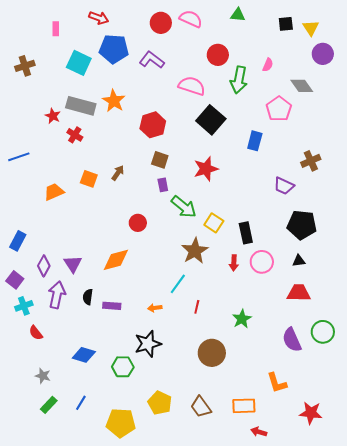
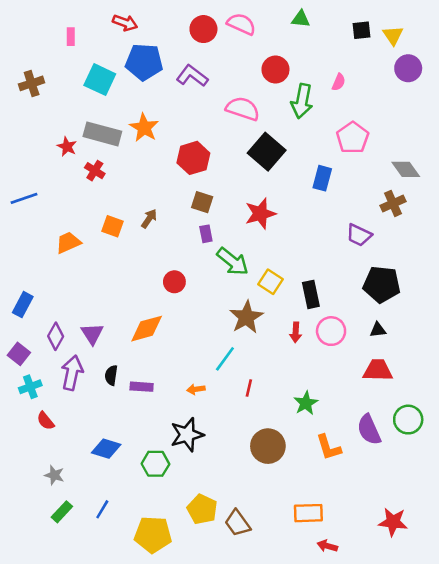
gray diamond: (302, 86) -> (406, 169), moved
orange L-shape: (277, 383) -> (329, 447), moved
brown trapezoid: (201, 407) -> (238, 523), moved

